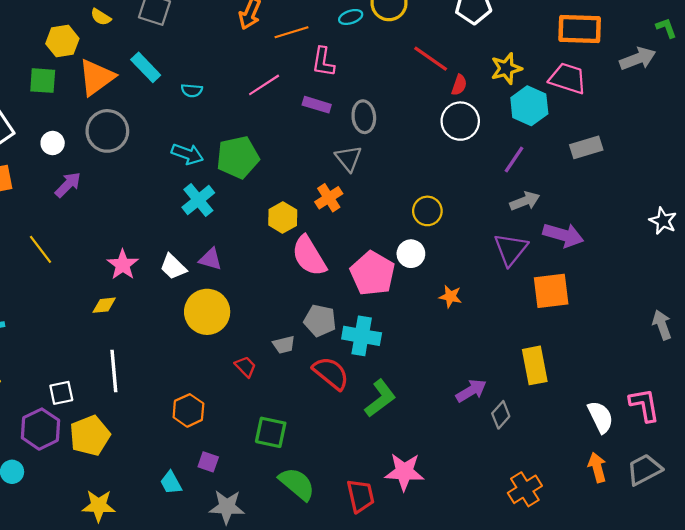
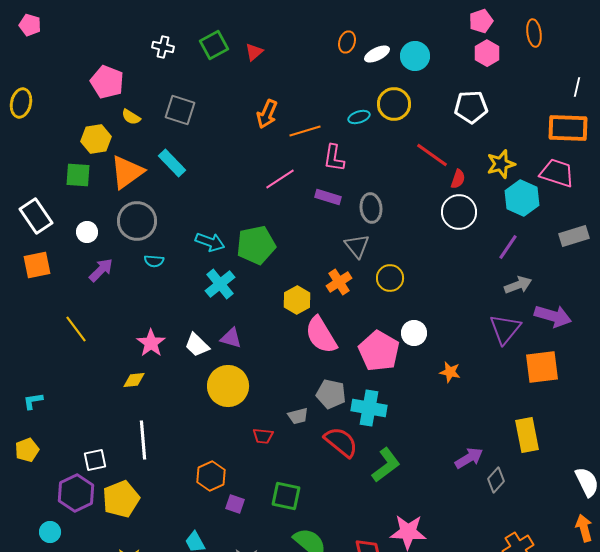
cyan semicircle: (192, 90) -> (154, 261), moved
yellow circle: (427, 211) -> (390, 278), moved
red trapezoid: (245, 367) -> (263, 436), turned 140
purple square: (208, 462) -> (235, 504), moved

